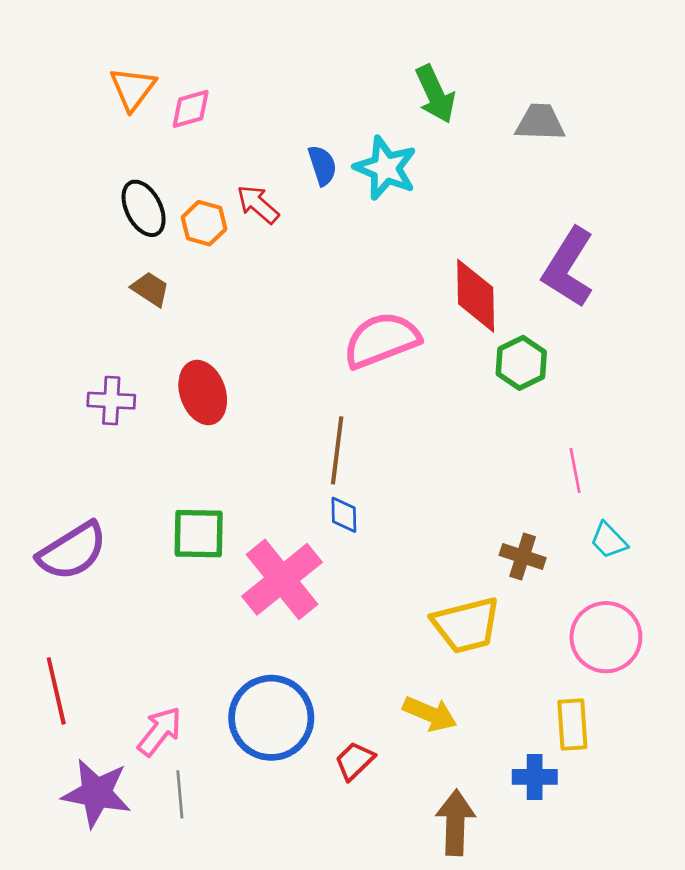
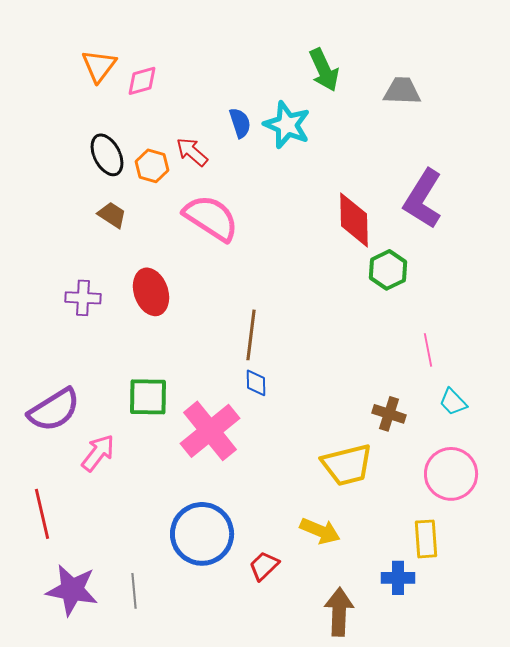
pink semicircle: (381, 340) -> (211, 218), moved, turned 54
pink arrow: (160, 731) -> (98, 453), moved

